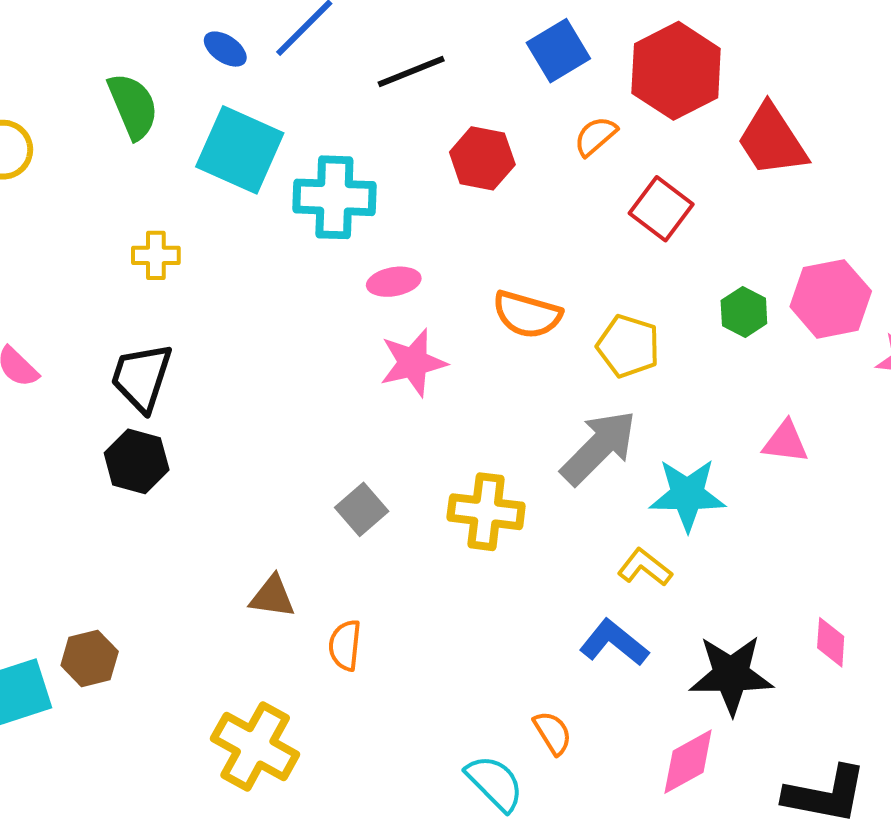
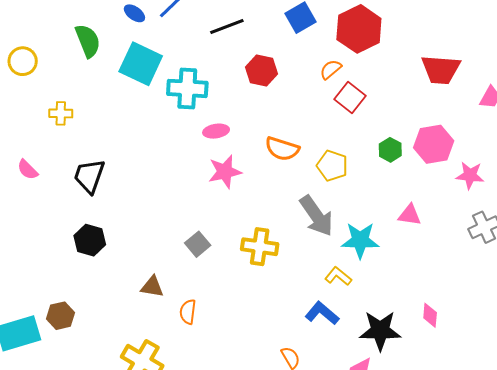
orange semicircle: (596, 136) -> (331, 69), moved
red trapezoid: (772, 140) -> (441, 70), moved, turned -54
yellow cross: (156, 255) -> (61, 113), moved
gray arrow: (599, 447) -> (316, 216), turned 99
black hexagon: (137, 461) -> (90, 240), moved

